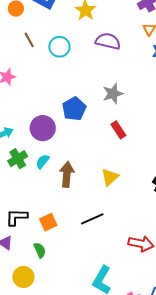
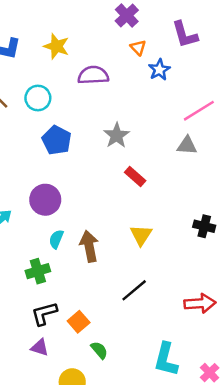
blue pentagon: (74, 109) -> (57, 140), moved
green cross: (18, 159) -> (38, 271), moved, turned 30
orange square: (48, 222) -> (79, 322), moved
green semicircle: (40, 250) -> (99, 350), moved

